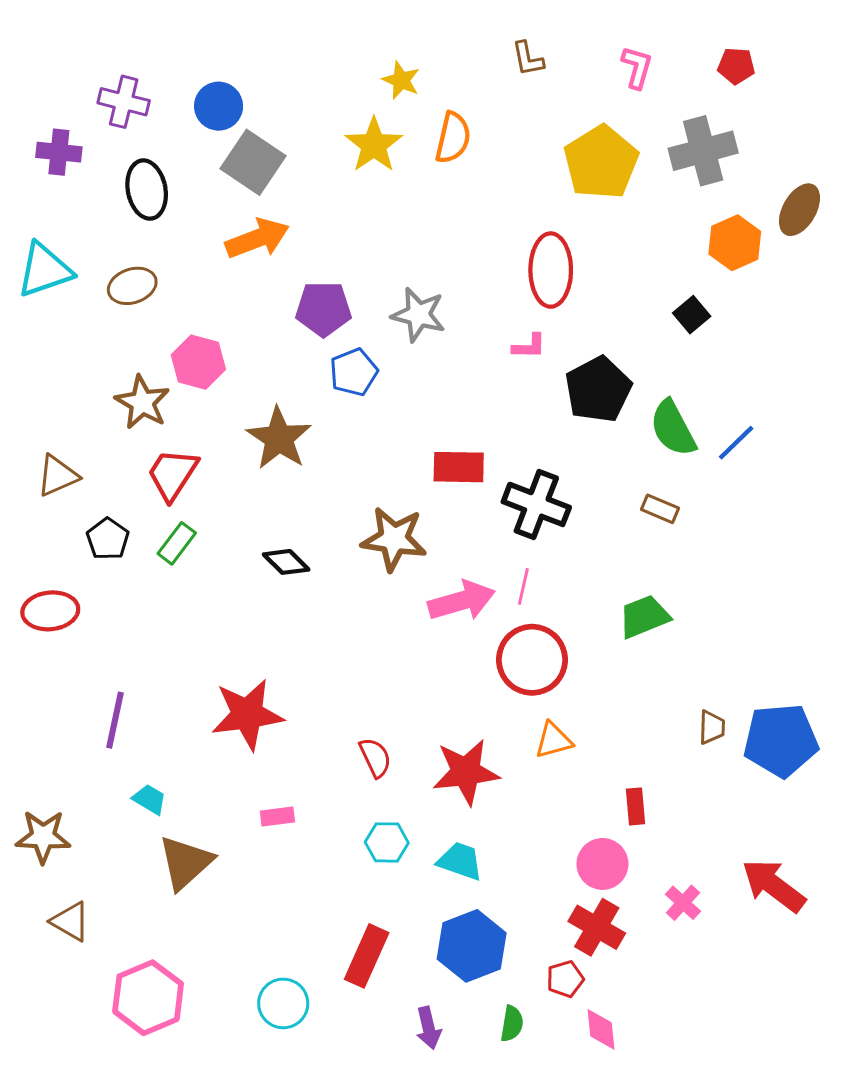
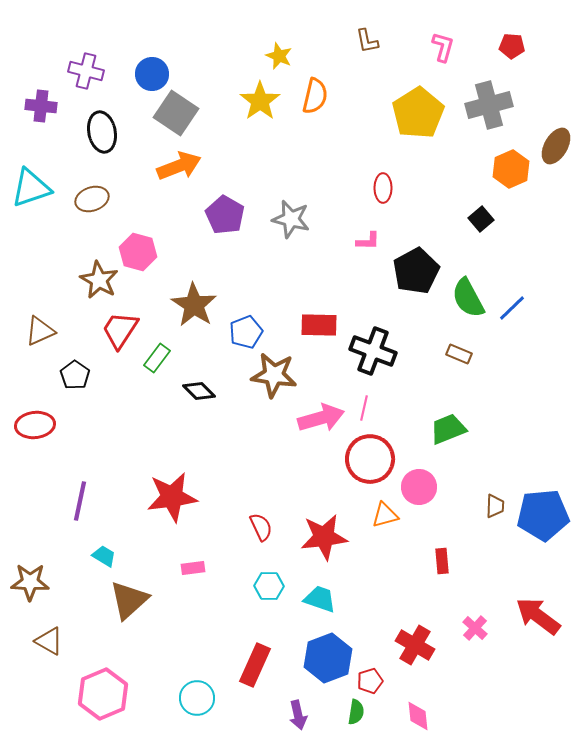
red ellipse: (551, 270) -> (383, 188), size x0.6
purple pentagon: (323, 309) -> (225, 215), turned 30
blue pentagon: (354, 372) -> (246, 332), moved
green rectangle: (177, 543) -> (157, 358), moved
pink circle: (602, 864) -> (419, 487), moved
red pentagon: (565, 979) -> (370, 681), moved

